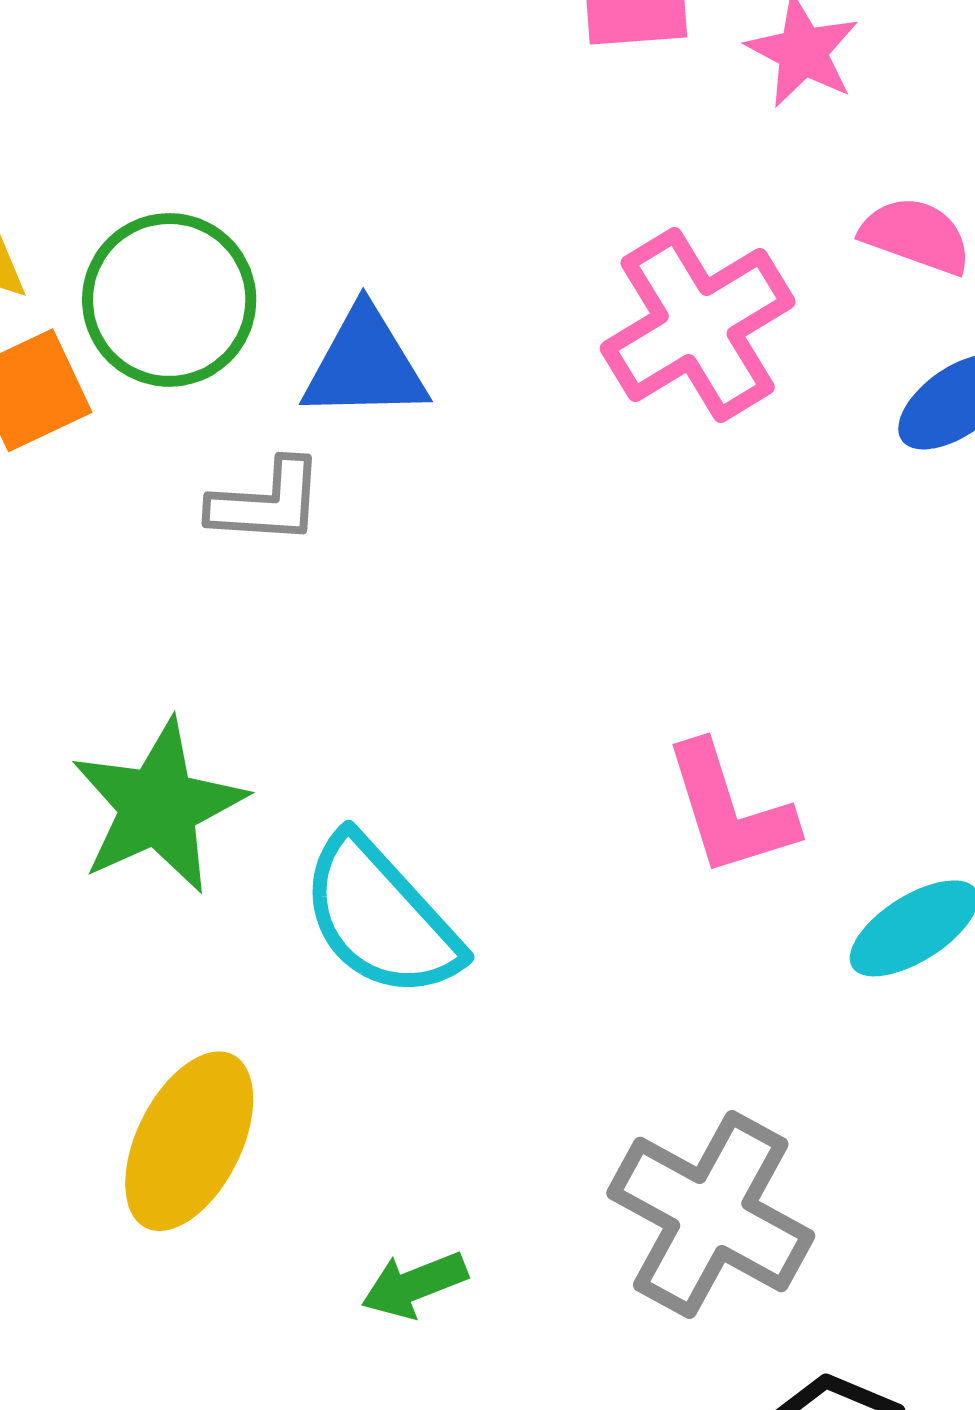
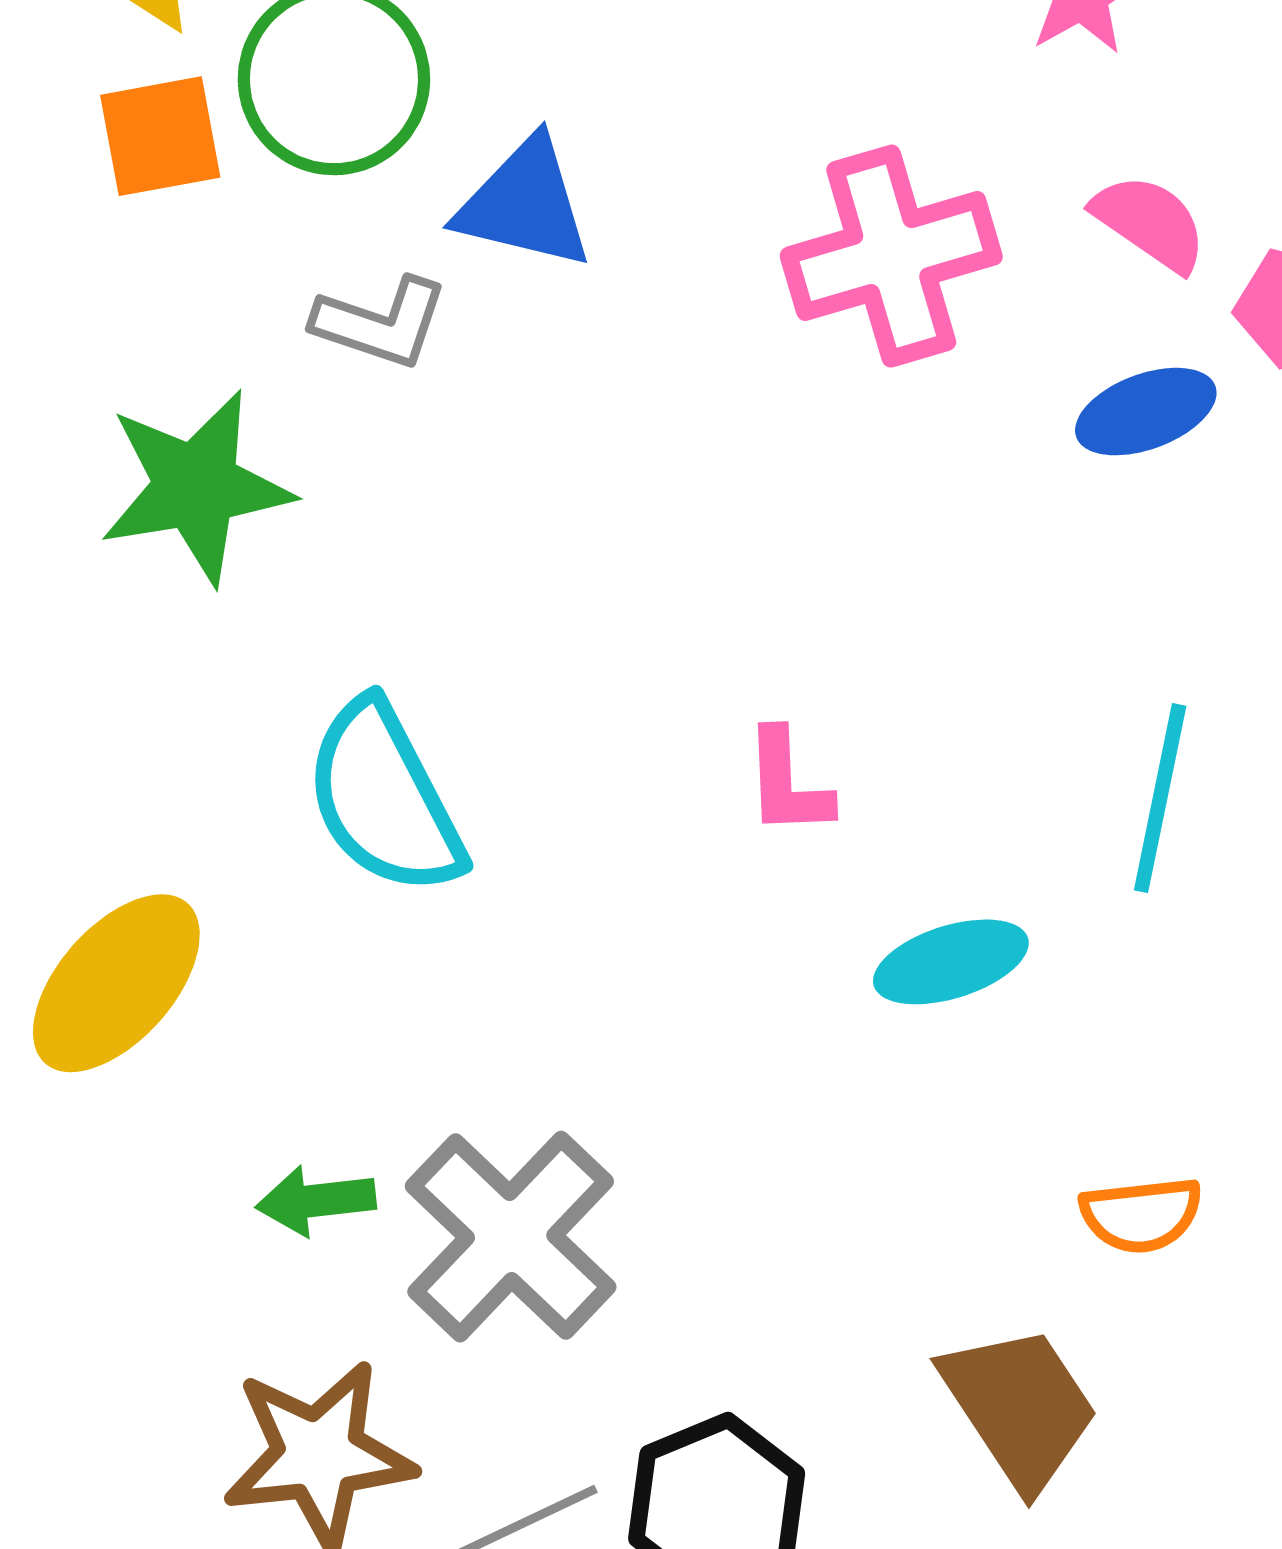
green star: (158, 806) -> (196, 487), moved
pink L-shape: (729, 810) -> (787, 783), size x0.7
gray cross: (711, 1215) -> (511, 1237), moved

